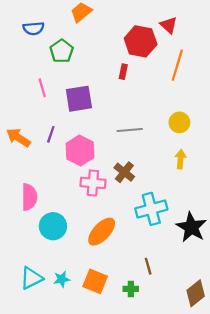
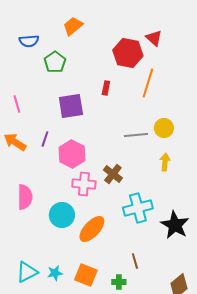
orange line: (177, 65) -> (148, 83), moved
red rectangle: (123, 72) -> (106, 88), moved
pink line: (42, 88) -> (17, 104), moved
gray line: (130, 130) -> (136, 135), moved
cyan circle: (53, 226) -> (62, 215), moved

